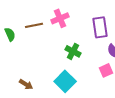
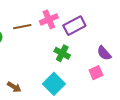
purple rectangle: (100, 27) -> (74, 26), moved, turned 70

